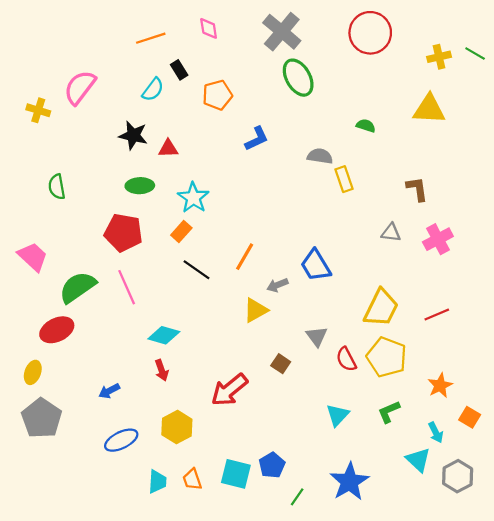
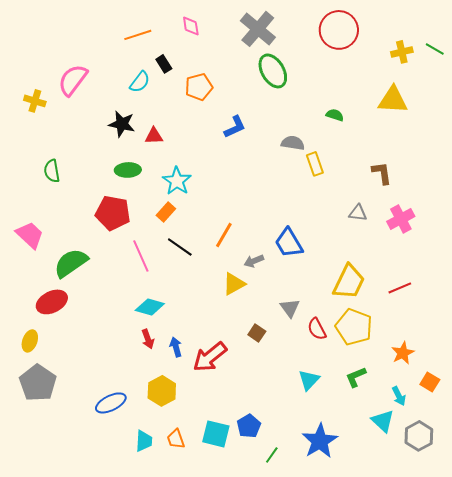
pink line: (127, 287) -> (141, 256), moved
blue arrow: (109, 391) -> (176, 347), moved, turned 102

